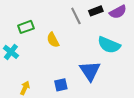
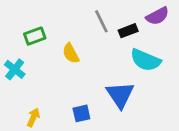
black rectangle: (96, 11) -> (128, 31), moved

